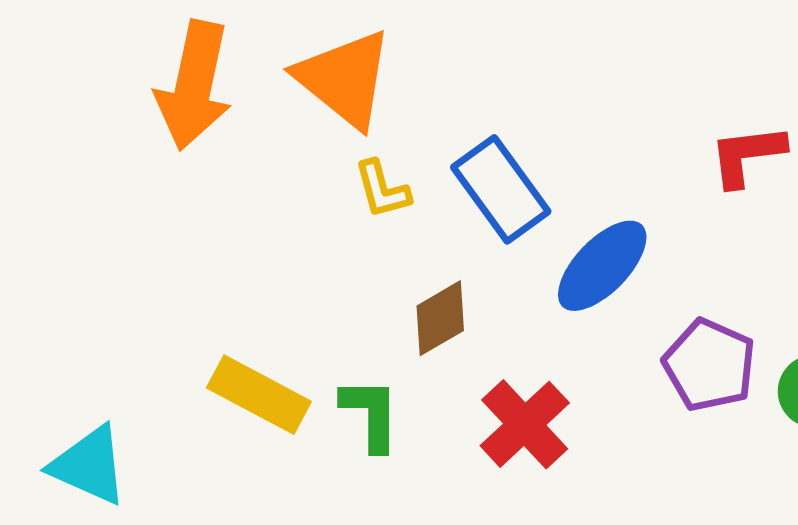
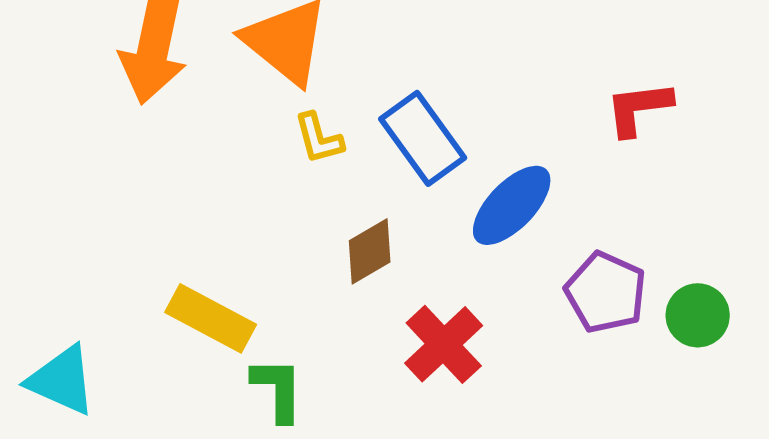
green L-shape: (371, 414) -> (278, 389), moved

